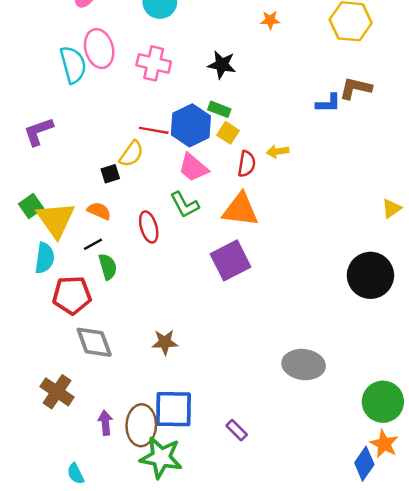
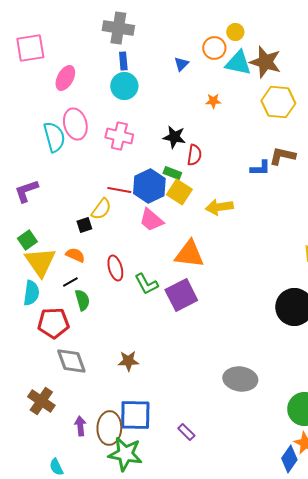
yellow square: (228, 133) -> (179, 192), size x1.4
yellow arrow: (278, 151) -> (219, 207), size x1.5
red semicircle: (247, 164) -> (194, 155), moved
green L-shape: (185, 205) -> (146, 284), moved
green square: (31, 206) -> (27, 240), moved

